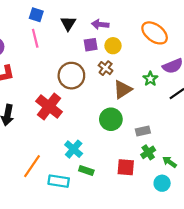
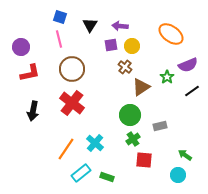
brown circle: (71, 76) -> (72, 69), moved
green cross: (148, 152) -> (133, 139), moved
orange line: (32, 166) -> (66, 149), moved
green rectangle: (86, 170) -> (107, 177), moved
cyan rectangle: (59, 181) -> (81, 173), turned -48

